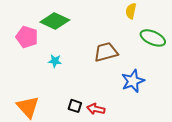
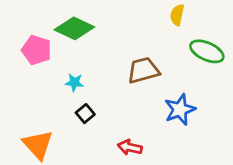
black square: (75, 106) -> (85, 114), moved, turned 32

